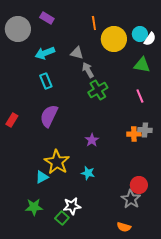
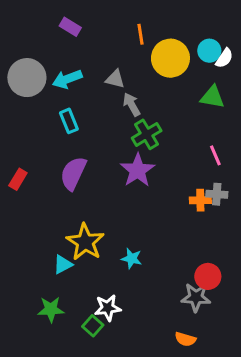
gray circle: (18, 29) -> (27, 78), moved
pink line: (140, 96) -> (215, 155), moved
purple star: (92, 140) -> (138, 170), moved, size x1.6
gray star: (131, 199) -> (196, 297), turned -30

